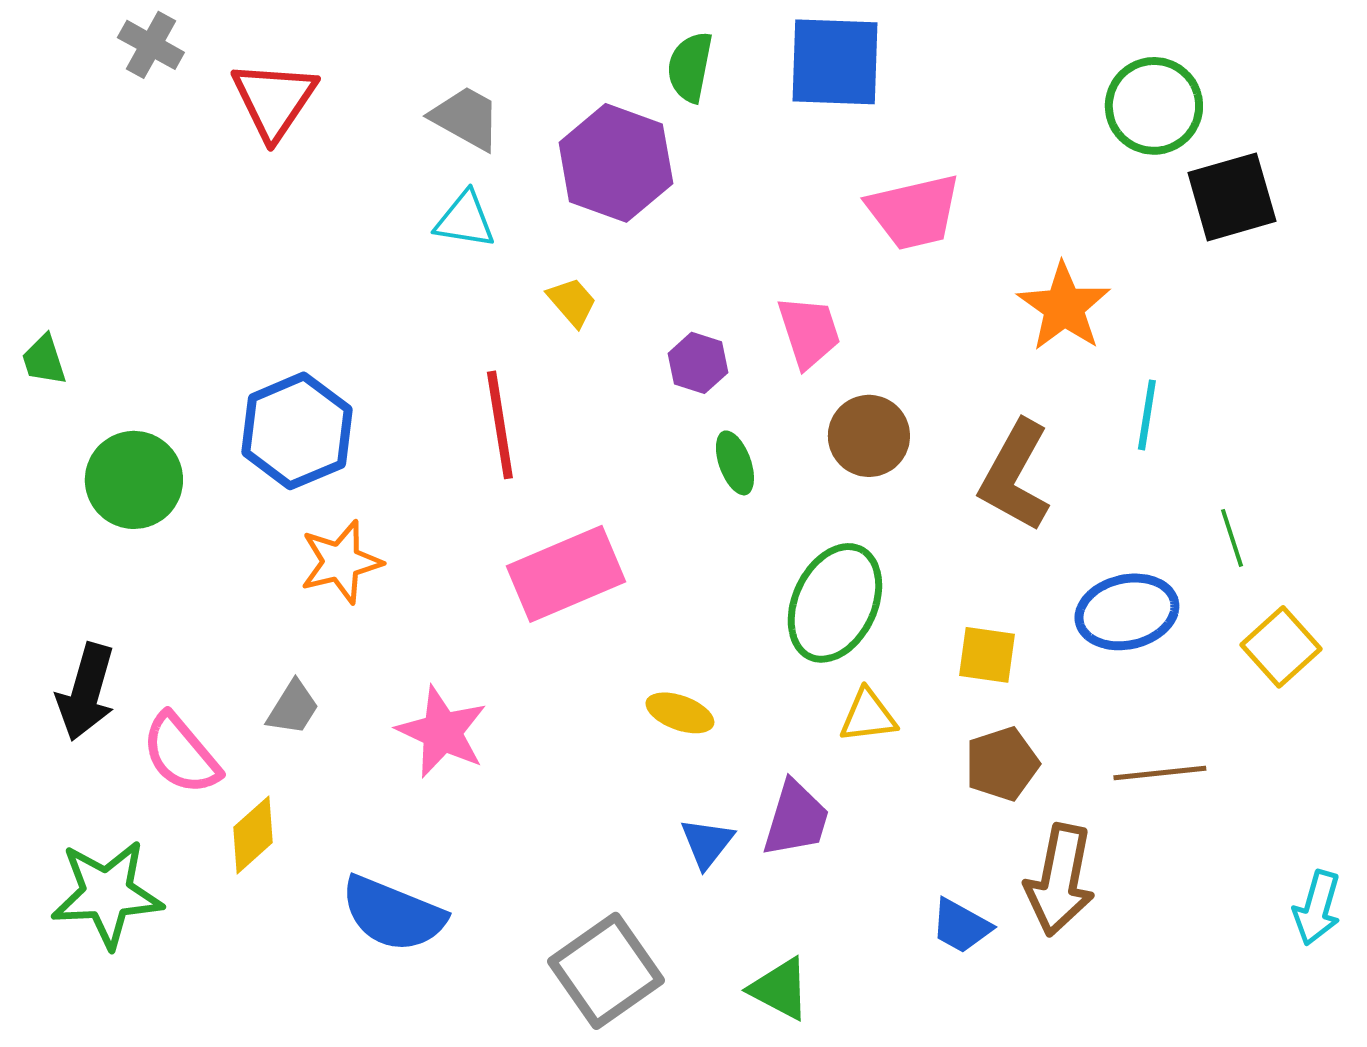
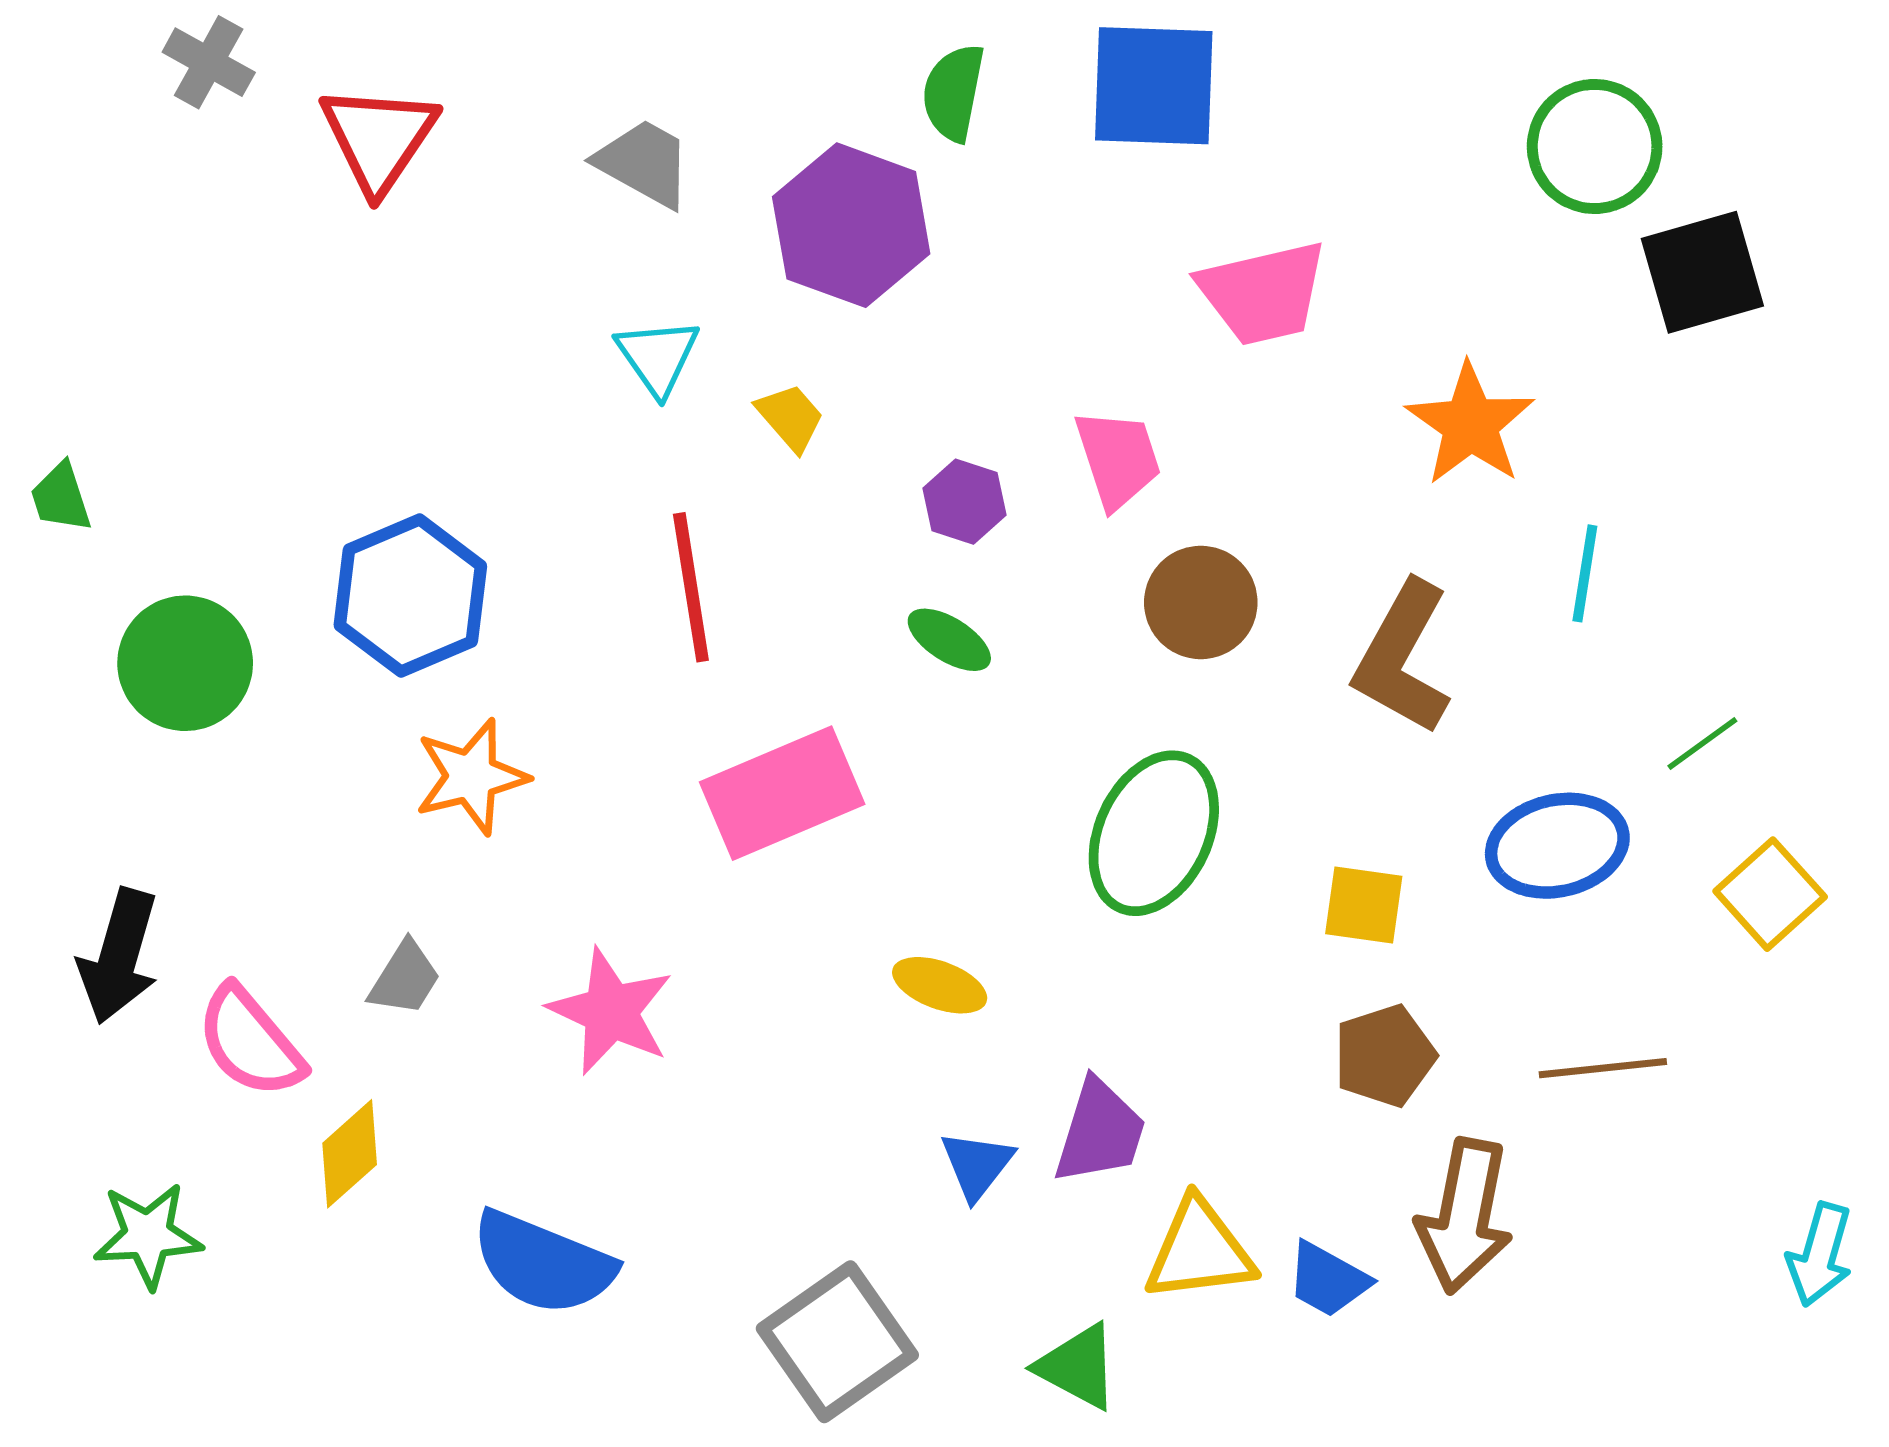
cyan triangle: (465, 220) -> (658, 357), moved, turned 46
green ellipse: (735, 463) -> (949, 640), moved, turned -38
green line: (1232, 538) -> (1702, 743), turned 72
yellow triangle: (868, 716) -> (1199, 1251), moved, size x1.4
green star: (107, 894) -> (148, 1235), size x0.7

